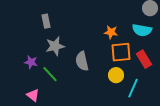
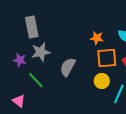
gray rectangle: (46, 21) -> (32, 27), size x1.5
gray semicircle: (82, 61) -> (68, 67), turned 42
purple star: (31, 62) -> (20, 60), moved

